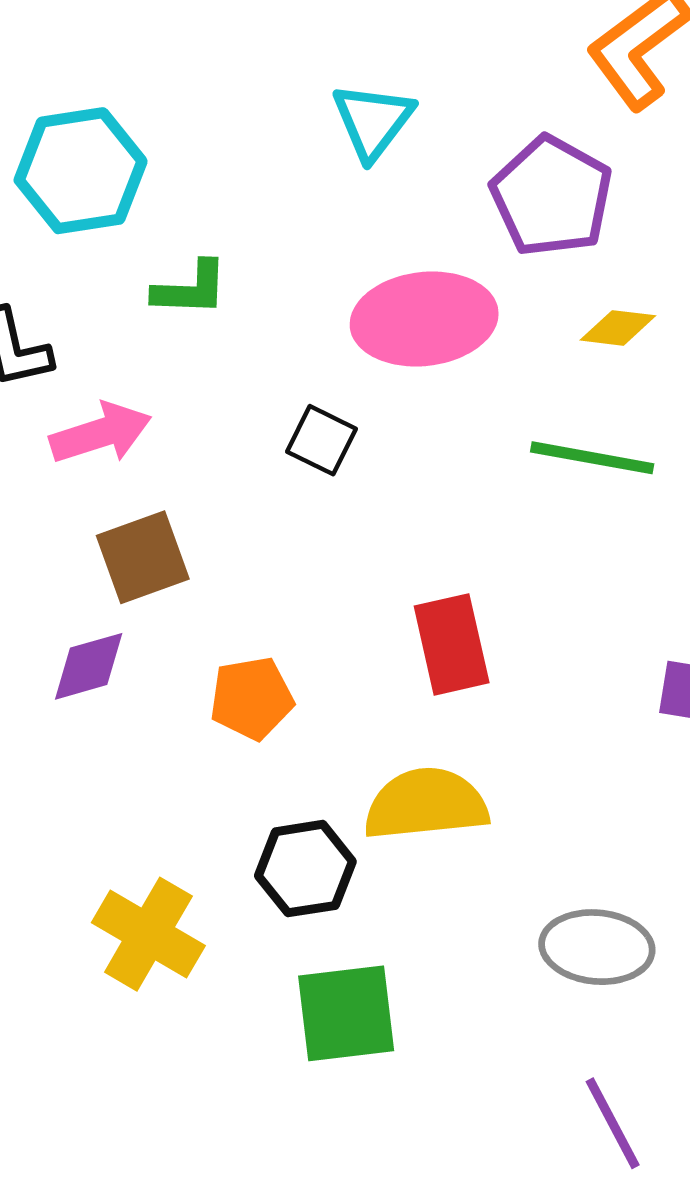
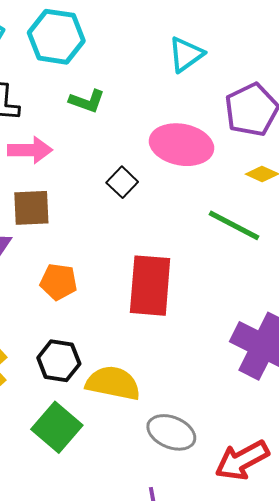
red rectangle: (452, 644) -> (150, 286), size x1.4
yellow semicircle: (426, 804) -> (113, 383), moved
green square: (346, 1013) -> (57, 427), turned 30

